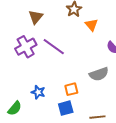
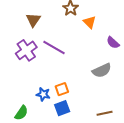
orange square: (71, 89) -> (62, 89), moved
blue square: (66, 108) -> (62, 108), moved

